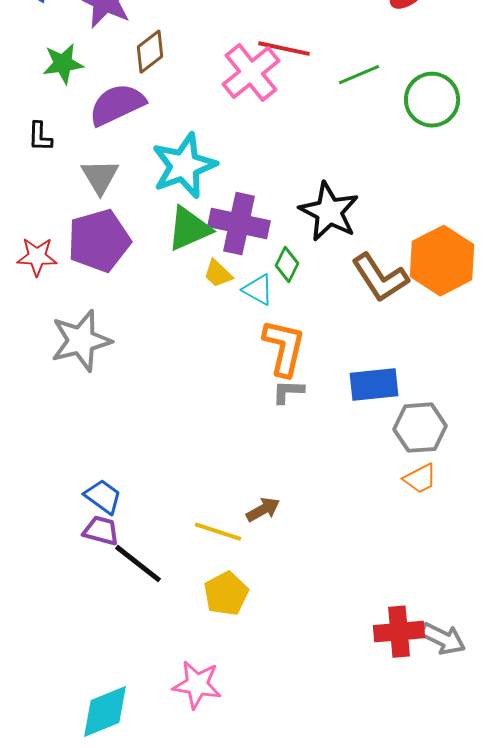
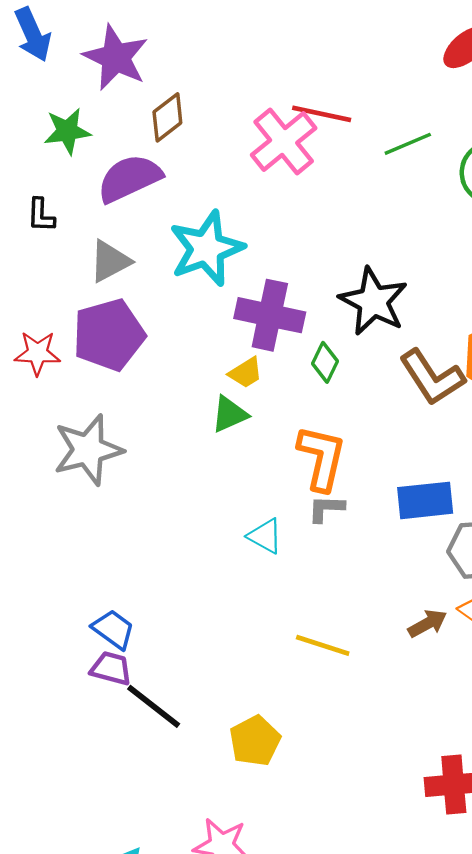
gray triangle: (100, 177) -> (110, 261), turned 33
green triangle: (189, 229) -> (230, 414), moved, size x0.7
yellow trapezoid: (218, 274) -> (246, 373), turned -76
cyan triangle: (258, 290) -> (265, 536), moved
brown arrow: (263, 510) -> (427, 624), moved
yellow line: (218, 532) -> (323, 645), moved

